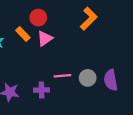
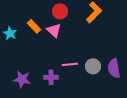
red circle: (38, 18) -> (60, 11), moved
pink triangle: (45, 38) -> (54, 30), turned -42

